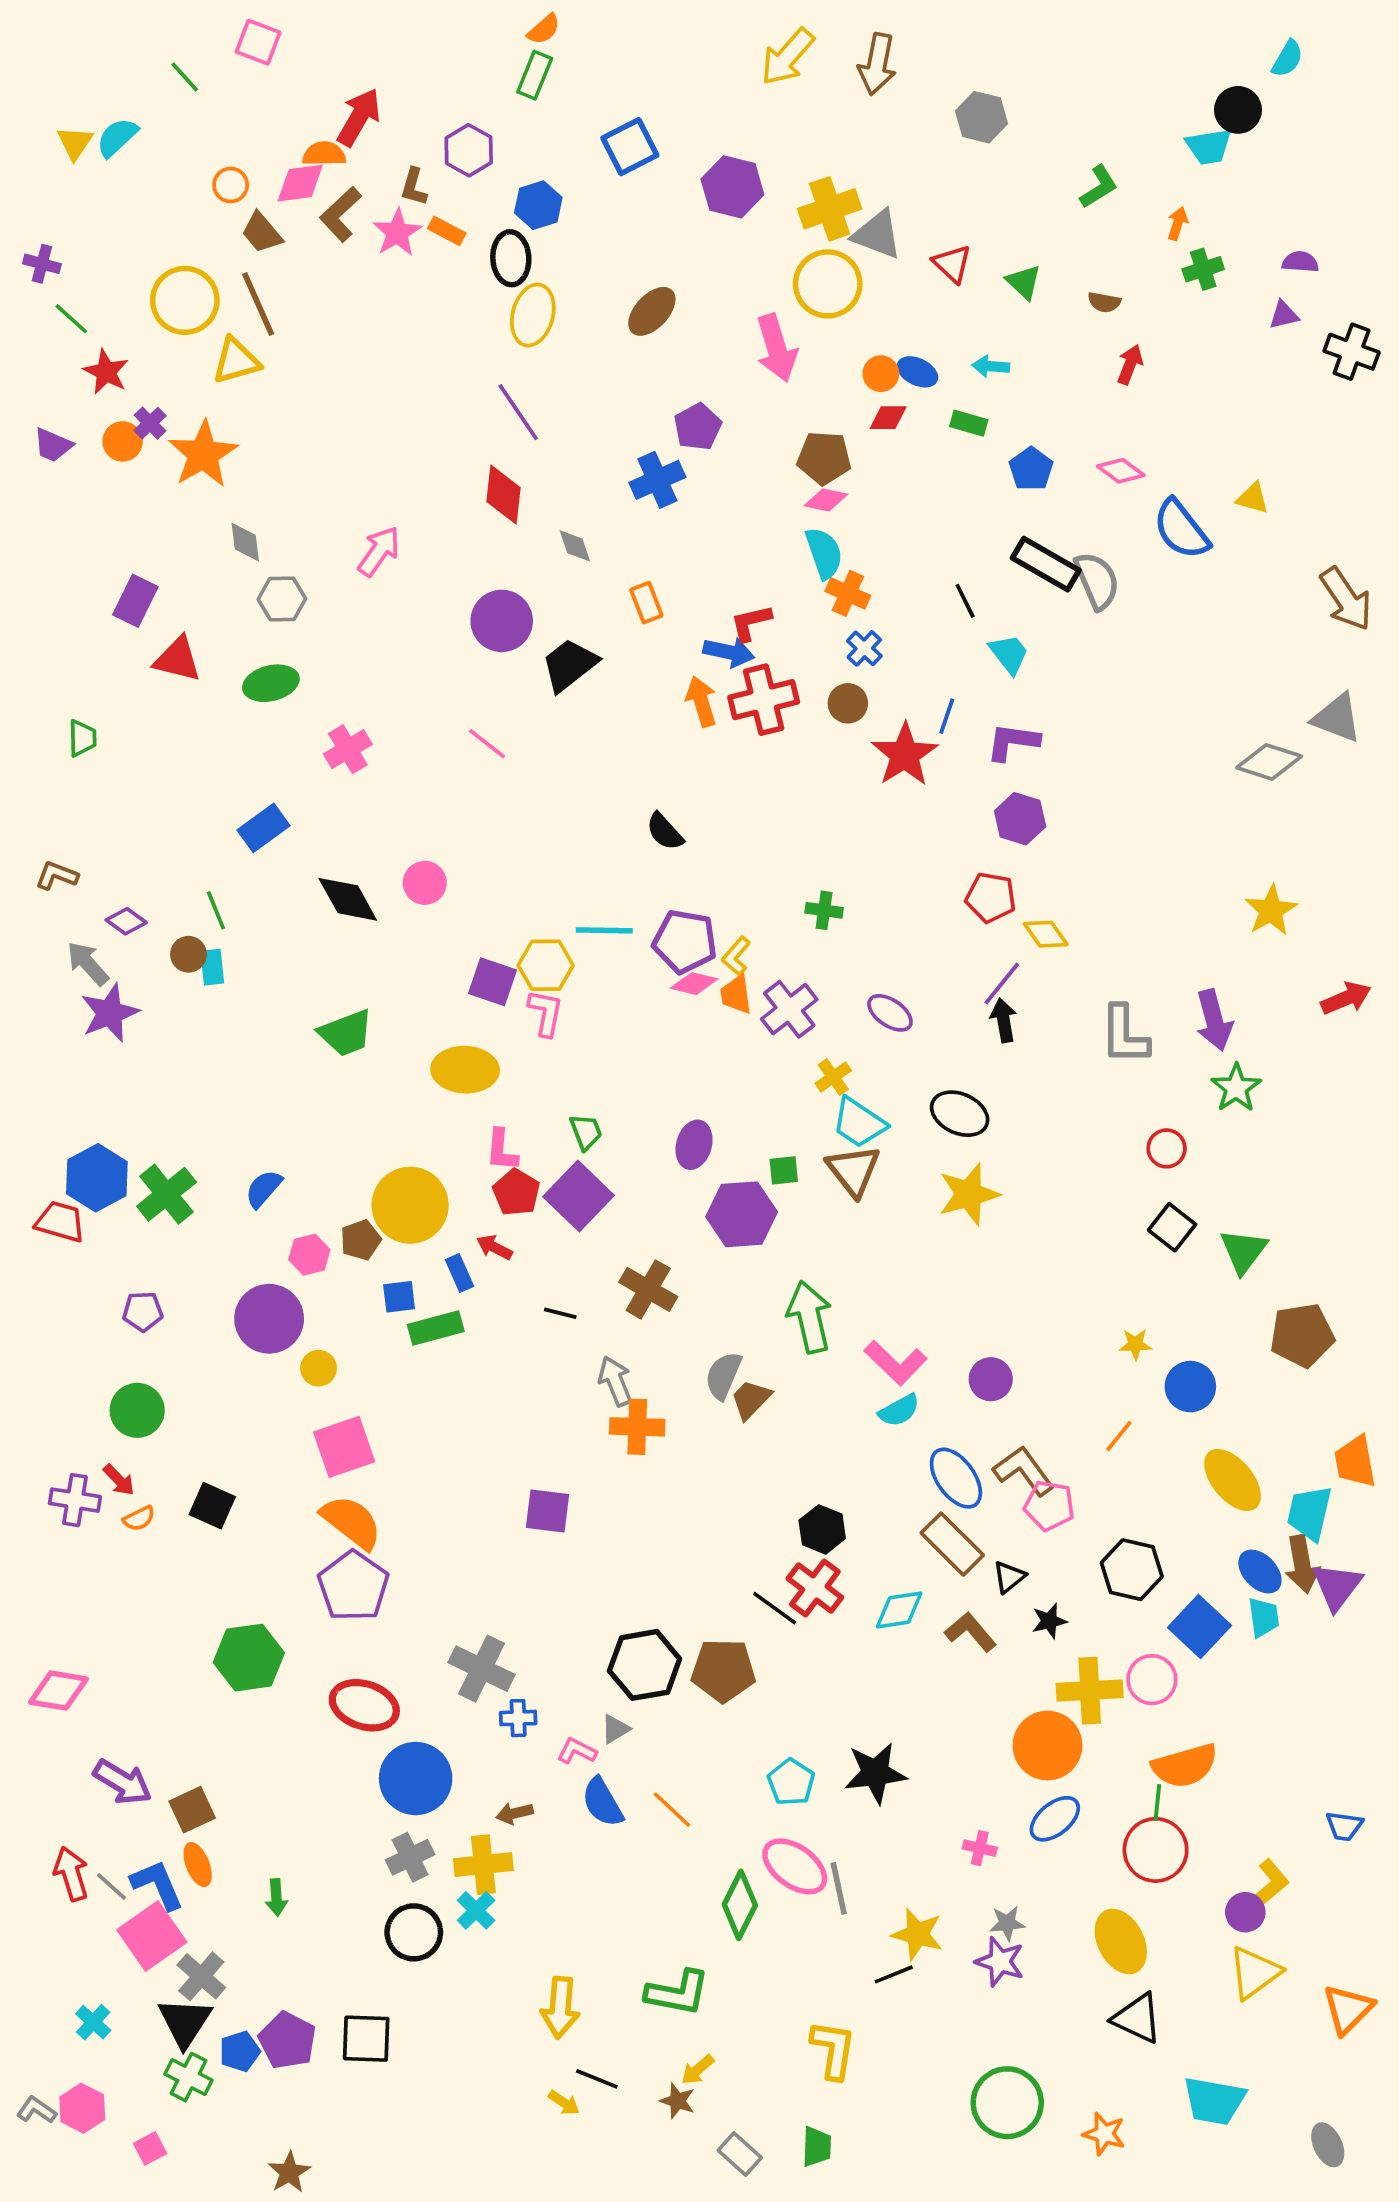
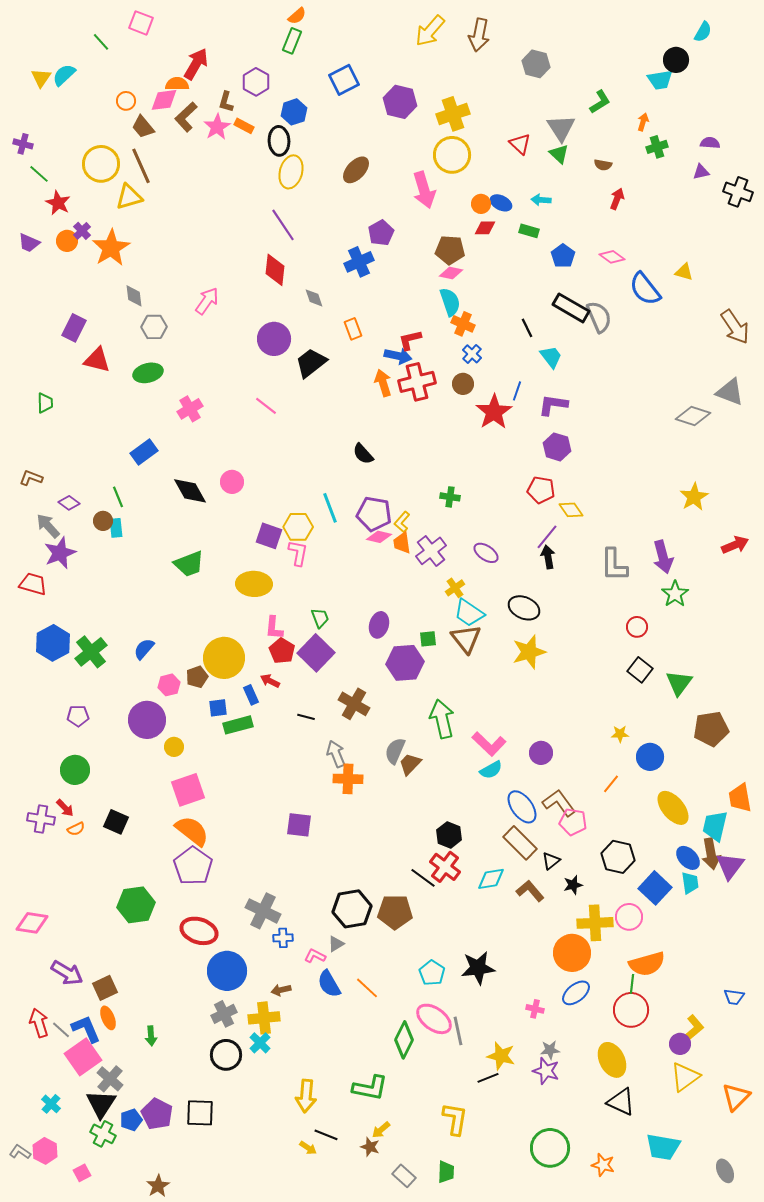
gray triangle: (877, 234) -> (561, 128), moved, turned 36
cyan line: (604, 930) -> (330, 508), turned 68
red trapezoid: (60, 1222) -> (33, 584), moved

